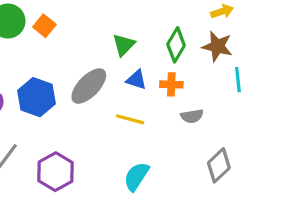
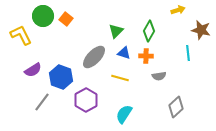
brown star: (217, 46) -> (201, 30), moved
blue hexagon: (36, 97) -> (61, 77), moved
purple hexagon: (56, 172) -> (86, 100), moved

